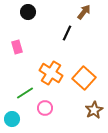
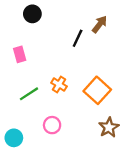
brown arrow: (84, 12) -> (100, 24), moved
orange cross: (51, 73) -> (59, 85), size x0.6
green line: (25, 93) -> (29, 94), moved

